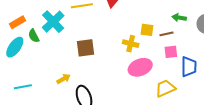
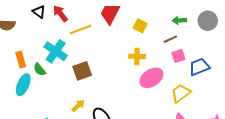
orange rectangle: (18, 22) -> (21, 60), turned -63
yellow square: (147, 30) -> (140, 26), moved, turned 32
brown square: (86, 48) -> (82, 71), moved
blue trapezoid: (189, 67) -> (199, 67), turned -100

